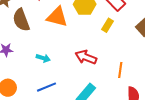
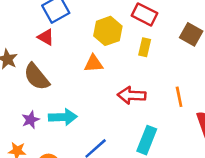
orange triangle: (57, 17) -> (93, 63), moved, size x0.7
cyan arrow: (43, 58) -> (63, 117), moved, size x1.5

